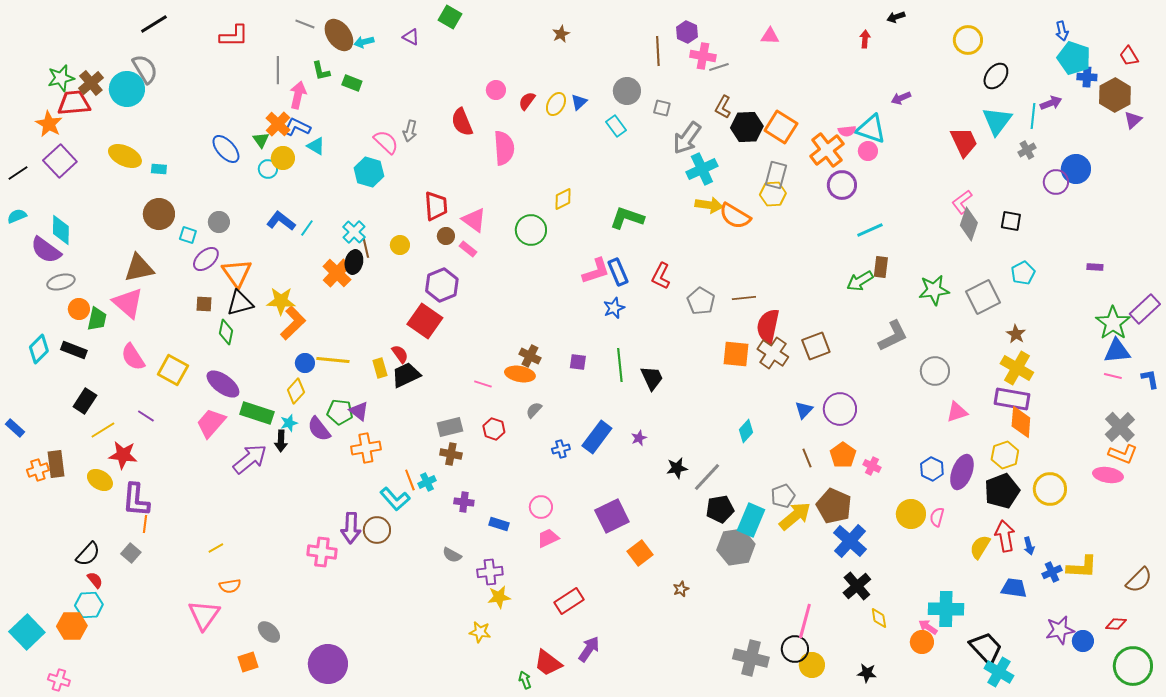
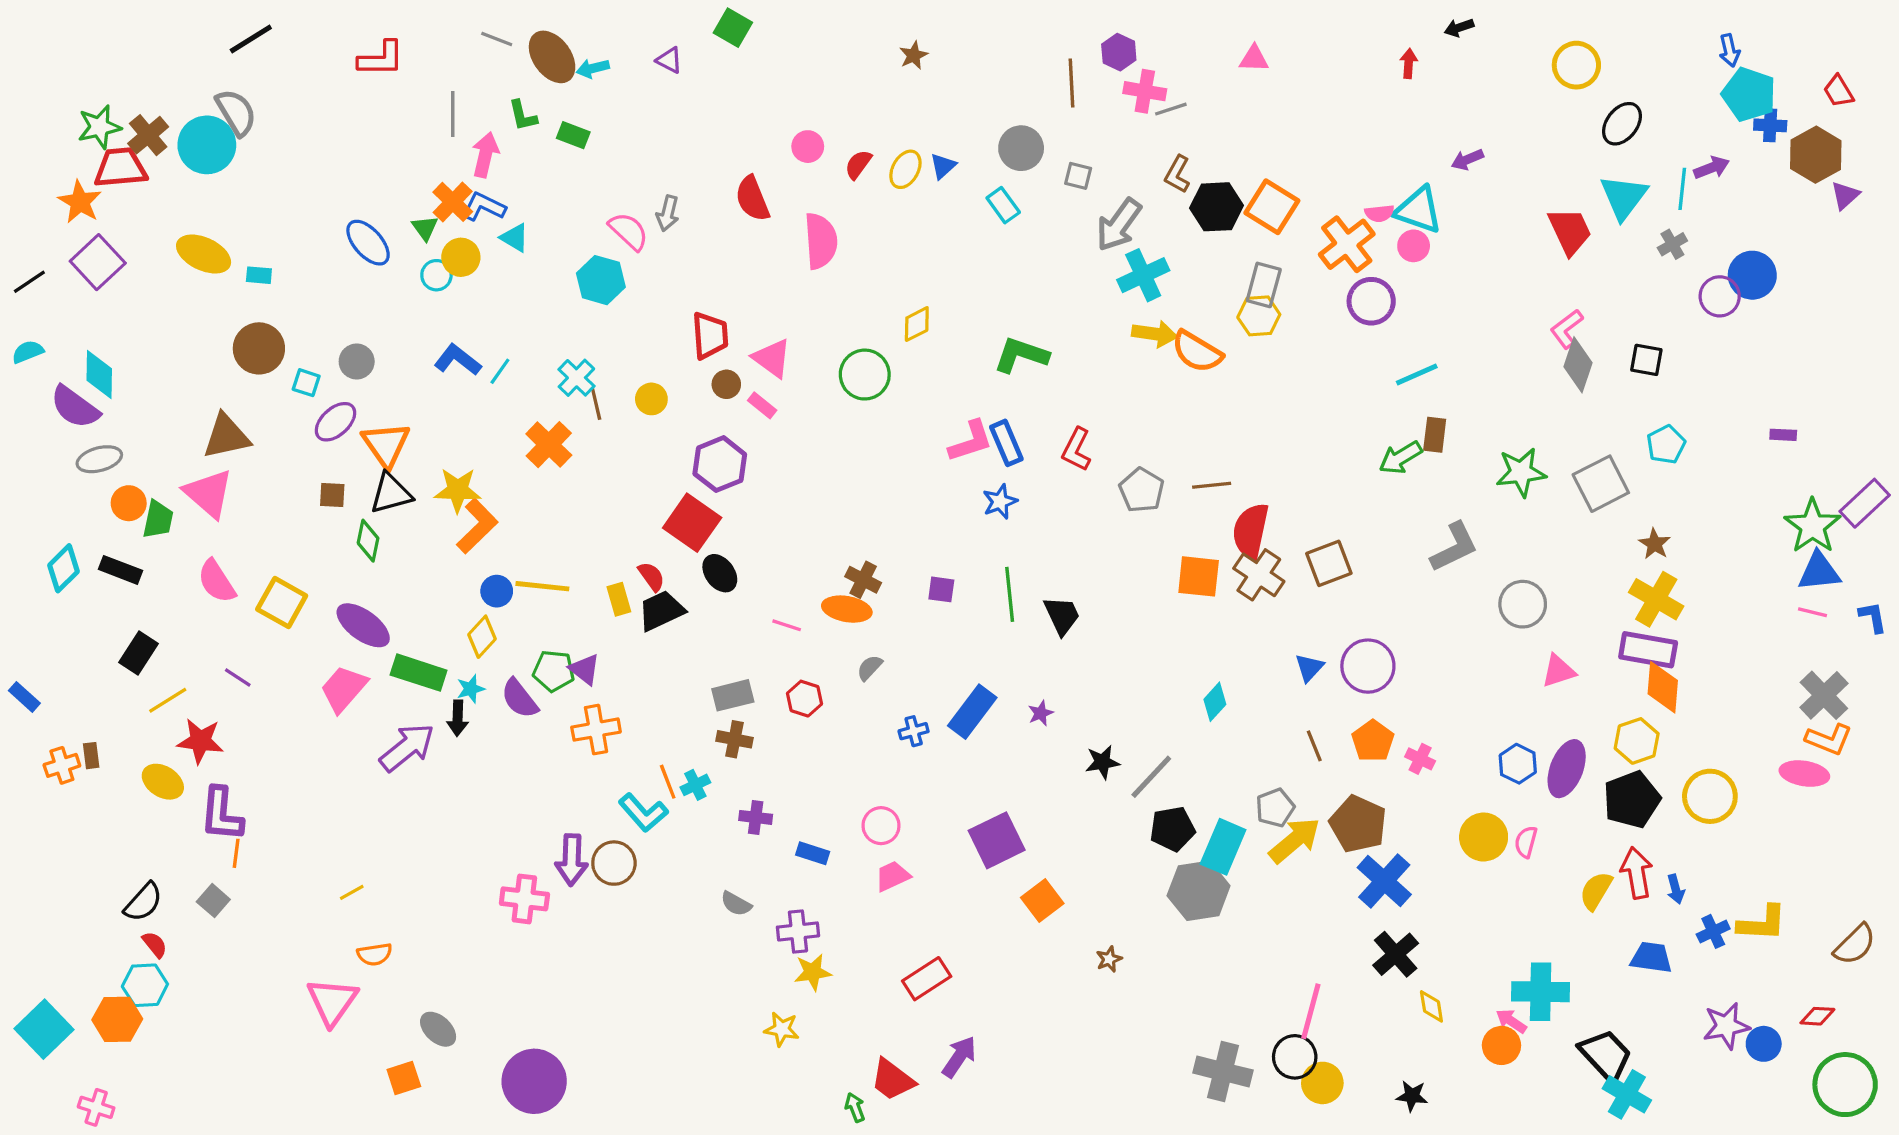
black ellipse: (354, 262) -> (720, 573), moved, turned -50
brown rectangle: (56, 464) -> (91, 756), size x0.6

